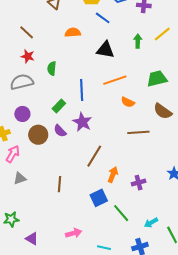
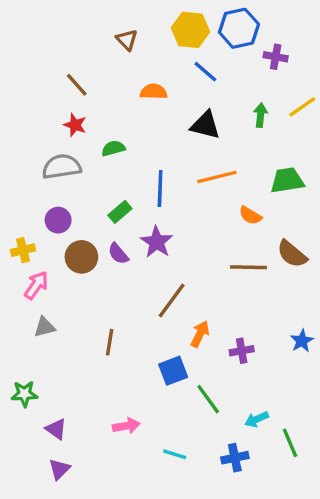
green semicircle: (52, 68) -> (113, 148), turned 64
orange semicircle: (128, 102) -> (250, 215), moved
brown semicircle: (163, 111) -> (292, 254), moved

